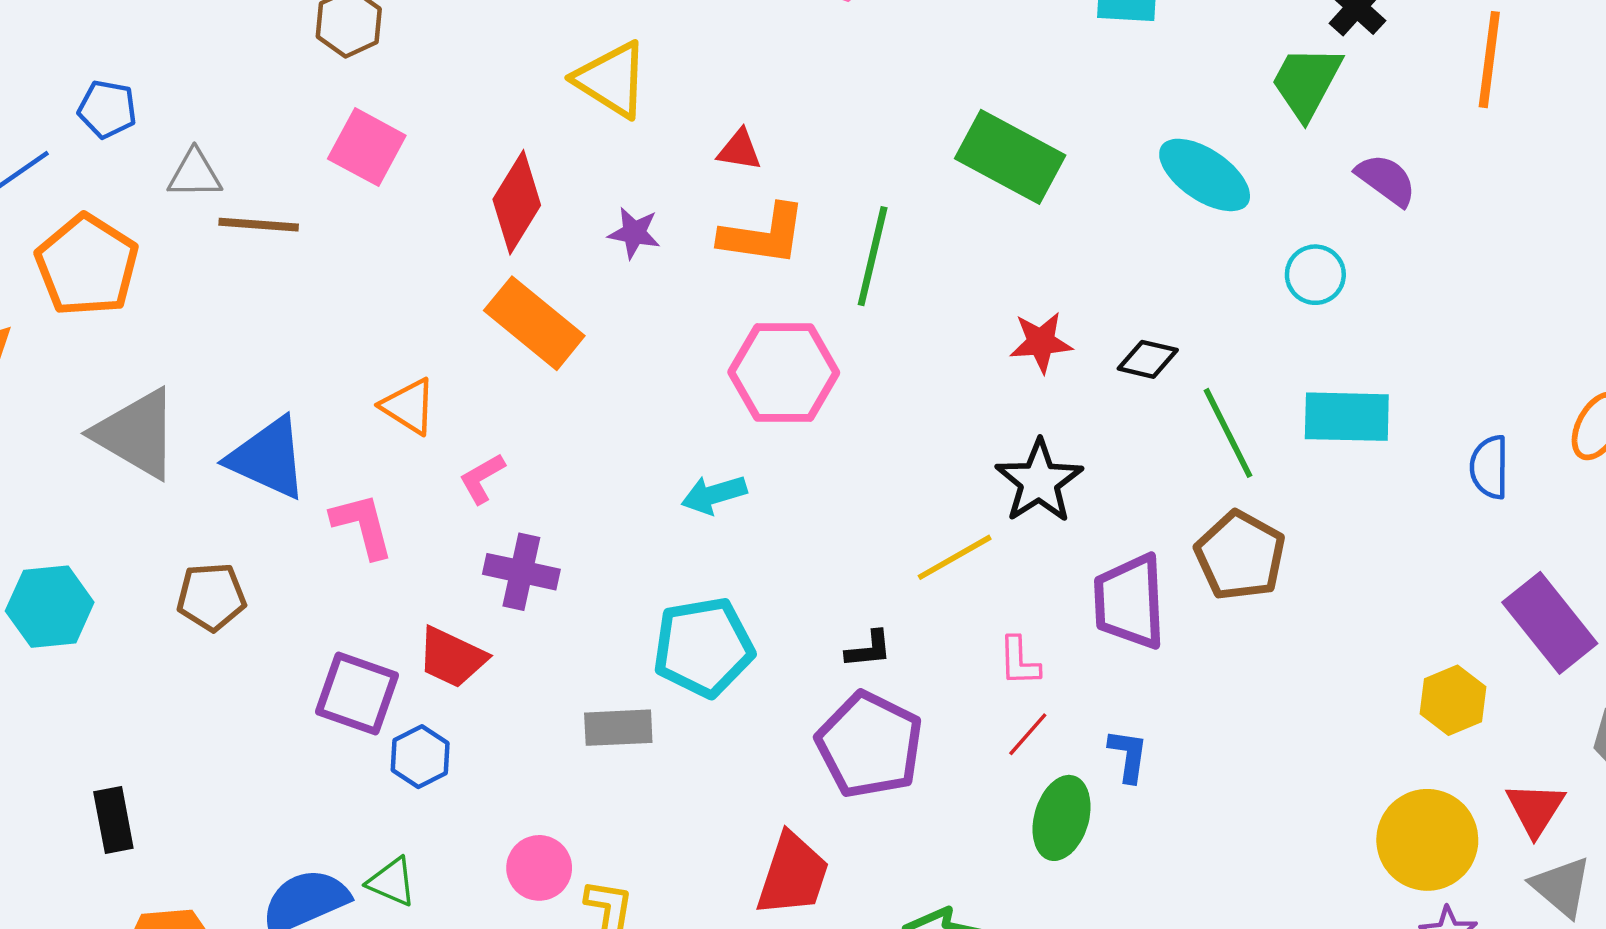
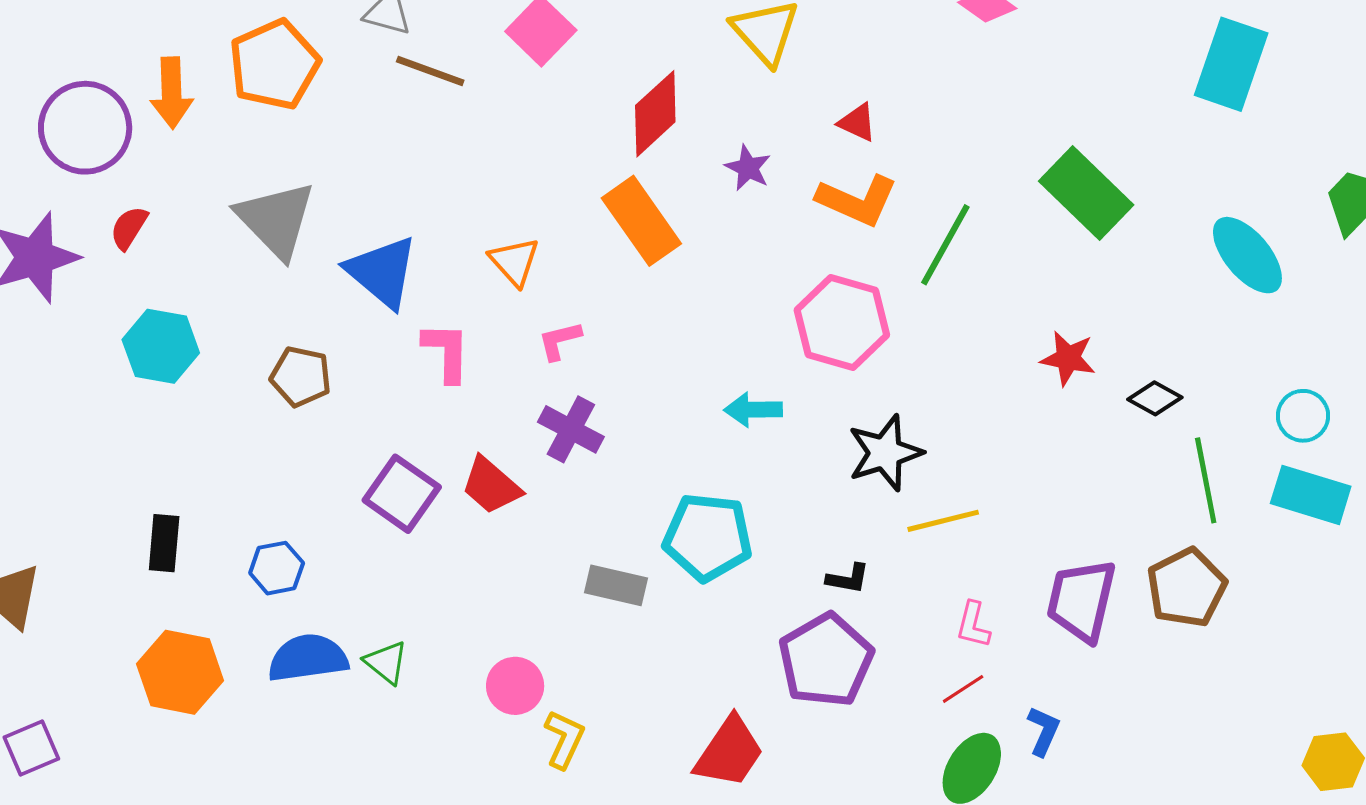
cyan circle: (1315, 275) -> (1303, 416), moved
black star: (1039, 481) -> (885, 453), moved
blue hexagon: (420, 757) -> (277, 568), moved

